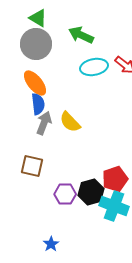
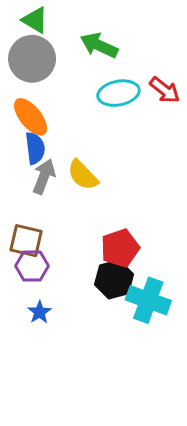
red pentagon: (115, 179) -> (120, 248), moved
purple hexagon: (65, 194) -> (32, 266), moved
blue star: (51, 244) -> (39, 312), moved

